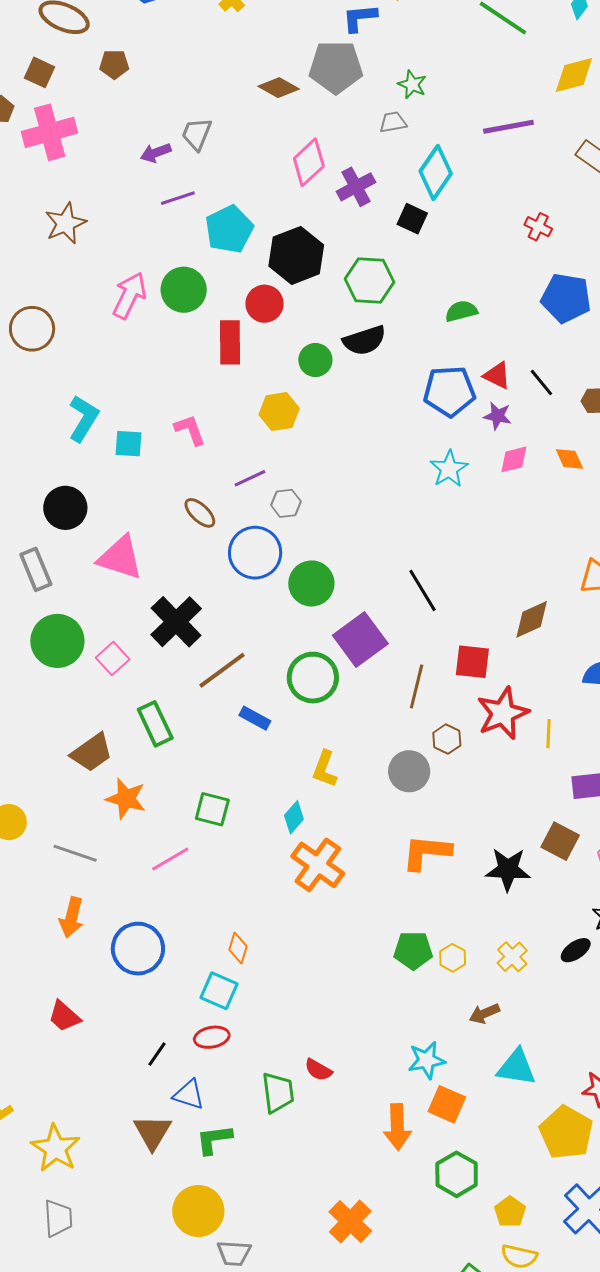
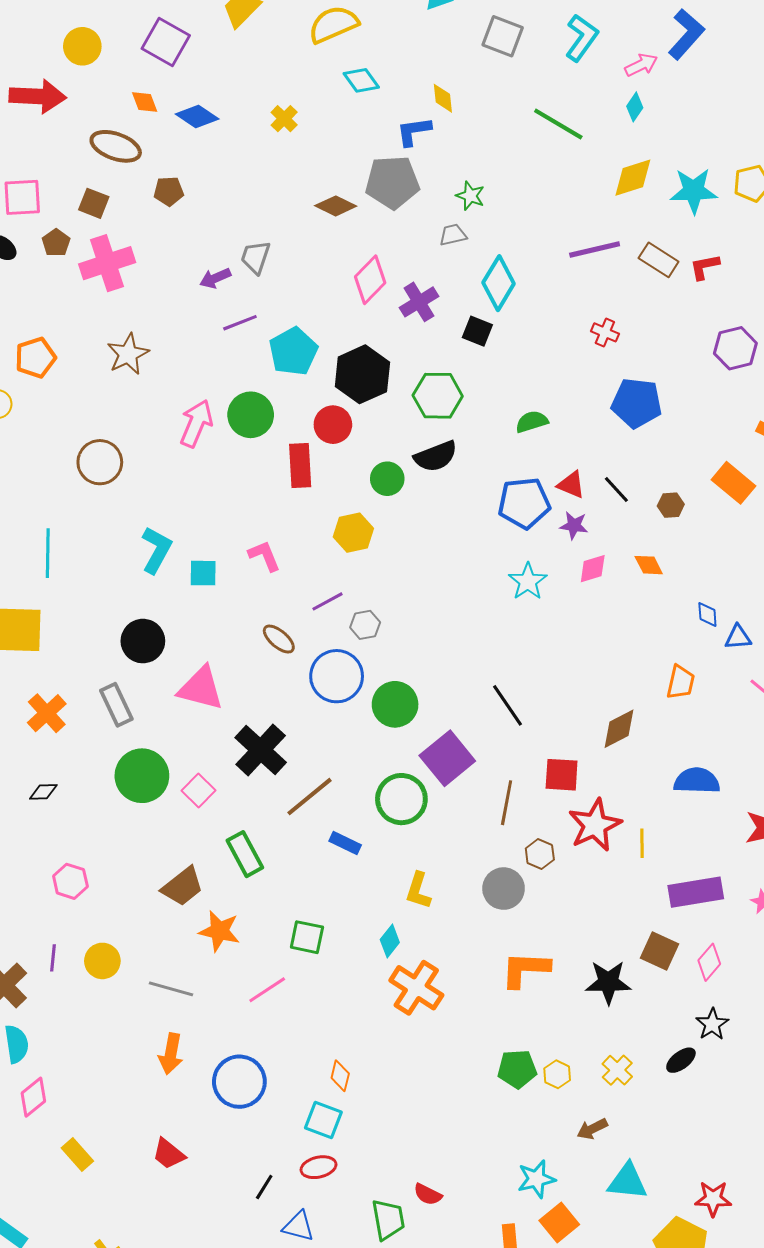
purple line: (508, 127) -> (595, 250), moved
orange square: (447, 1104) -> (559, 1222), turned 30

